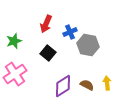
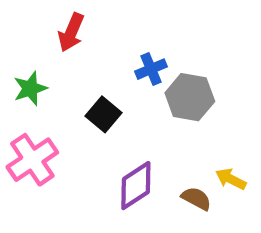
red arrow: (46, 24) -> (71, 32), moved
yellow arrow: (107, 83) -> (231, 179), turned -56
brown semicircle: (87, 85) -> (196, 198), moved

